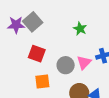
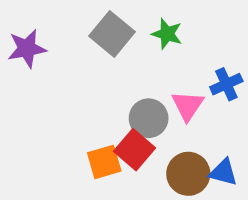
gray square: (33, 22) -> (112, 34), moved
red square: (37, 54) -> (134, 150), moved, turned 30

